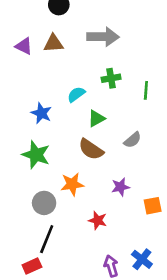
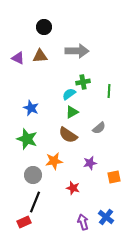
cyan semicircle: (76, 94) -> (69, 94), moved

